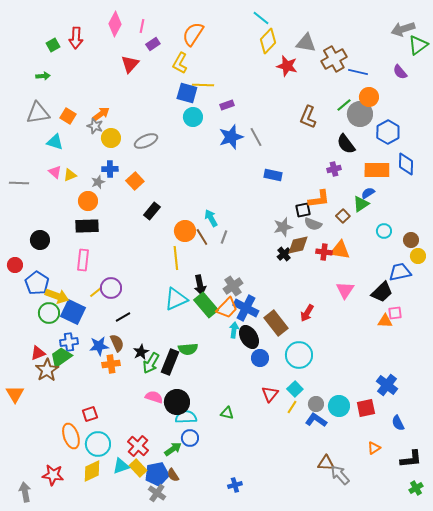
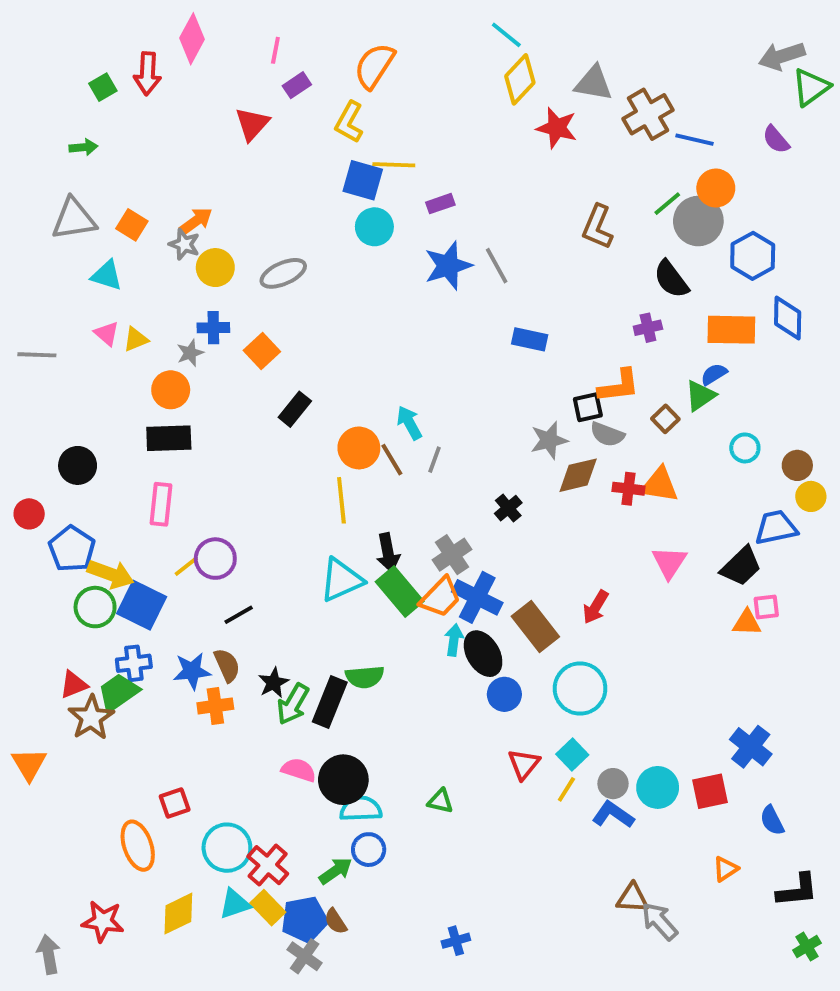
pink diamond: (115, 24) -> (192, 39), moved
black cross: (284, 254) -> (508, 508), moved
cyan circle: (98, 444) -> (227, 848), moved

